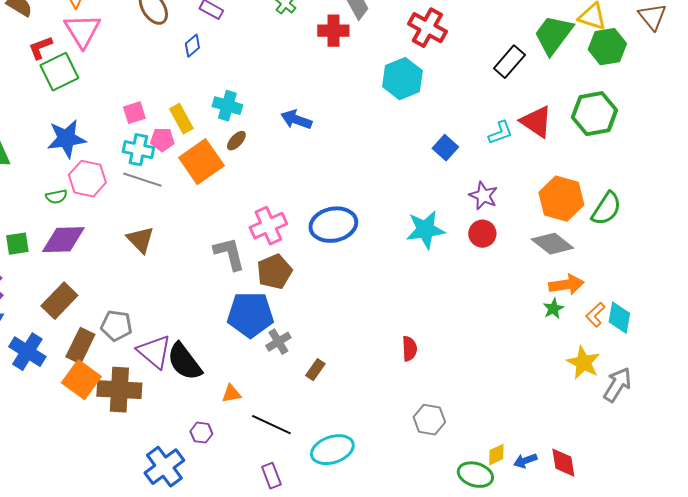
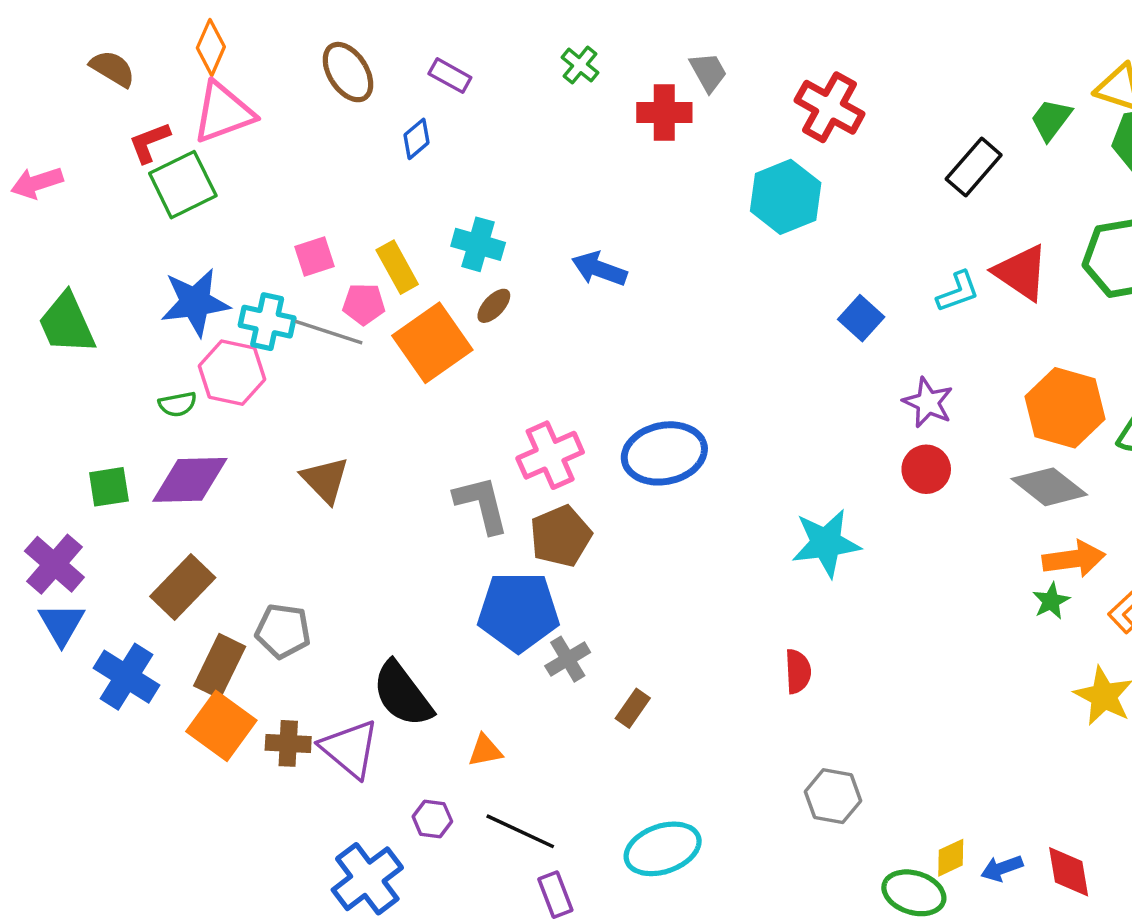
pink triangle: (82, 31) -> (223, 112), turned 42
green trapezoid: (553, 35) -> (1051, 120), size x0.6
cyan cross: (138, 150) -> (267, 322), moved
gray line: (142, 180) -> (329, 332), moved
cyan star: (425, 230) -> (826, 543), moved
purple triangle: (154, 352) -> (350, 749), moved
brown cross: (119, 390) -> (288, 743), size x0.6
black line: (271, 425) -> (520, 831), moved

